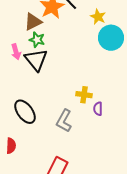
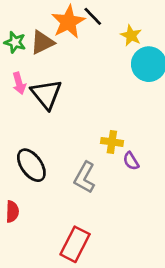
green star: (37, 40) -> (15, 42), moved
purple semicircle: (98, 109) -> (131, 161), turned -32

